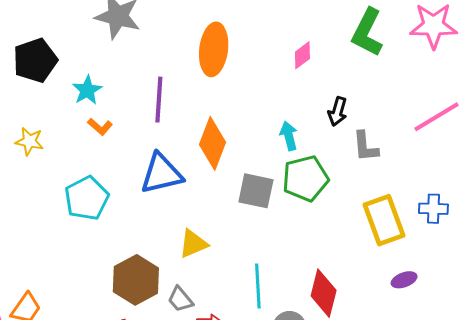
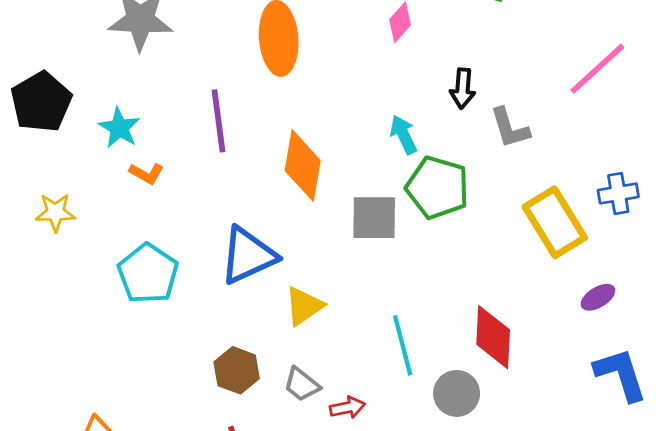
blue triangle: (161, 174) -> (248, 255), moved
green pentagon: (305, 178) -> (437, 187), turned -30
brown hexagon: (136, 280) -> (237, 370), size x0.7

